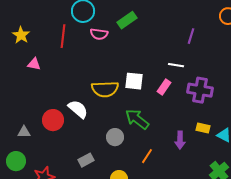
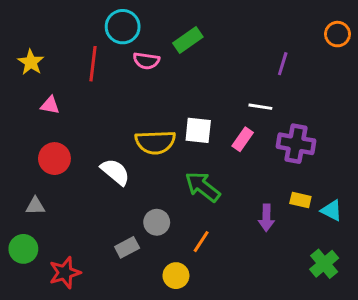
red circle: (53, 120) -> (54, 159), moved
gray circle: (115, 137) -> (157, 222), moved
orange line: (147, 156) -> (201, 242), moved

